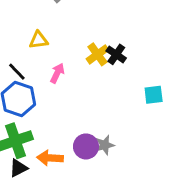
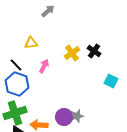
black cross: (116, 54) -> (94, 51), moved
cyan square: (154, 95) -> (111, 81), turned 32

